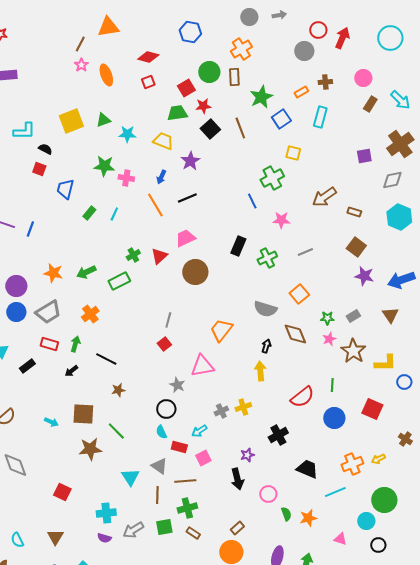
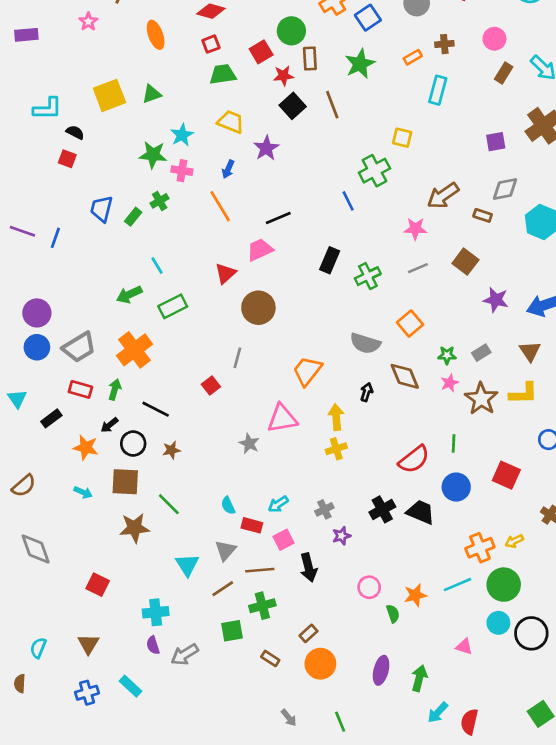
pink star: (81, 65) -> (88, 22), moved
brown rectangle: (234, 77) -> (310, 59), moved
green trapezoid: (177, 113) -> (223, 74), moved
blue square: (281, 119) -> (368, 18), moved
cyan star: (127, 134) -> (182, 135), moved, turned -30
gray diamond: (392, 180) -> (505, 189), moved
blue trapezoid: (65, 189) -> (102, 209), moved
black line: (187, 198) -> (278, 218), moved
cyan line: (114, 214) -> (157, 266), moved, turned -56
pink star: (281, 220) -> (415, 229), moved
brown square: (356, 247) -> (465, 262), moved
green cross: (133, 255) -> (160, 201), moved
brown circle: (195, 272) -> (258, 308), moved
orange star: (53, 273) -> (86, 447), moved
orange cross: (90, 314) -> (134, 350), size x1.5
red square: (164, 344) -> (211, 386), moved
yellow L-shape: (385, 363) -> (523, 393), moved
yellow arrow: (260, 371) -> (336, 417), moved
yellow cross: (243, 407) -> (336, 449), moved
black circle: (166, 409) -> (133, 444), moved
gray cross: (221, 411) -> (324, 509), moved
gray triangle: (159, 466) -> (225, 550), turned 36
black trapezoid: (307, 469) -> (421, 512), moved
black arrow: (237, 479) -> (309, 567), moved
brown line: (157, 495) -> (223, 589), turned 54
green circle: (384, 500) -> (504, 585), moved
orange star: (308, 518) -> (415, 595), moved
brown rectangle: (237, 528) -> (309, 633), moved
gray arrow: (133, 530) -> (185, 654), moved
brown rectangle: (193, 533) -> (270, 658), moved
purple semicircle: (104, 538) -> (153, 645), turned 56
cyan semicircle: (17, 540) -> (38, 648), turned 49
black circle: (378, 545) -> (531, 633), moved, size x1.6

